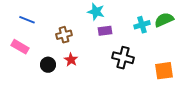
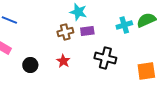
brown cross: (64, 35) -> (65, 32), moved
red star: (71, 60) -> (63, 61), moved

